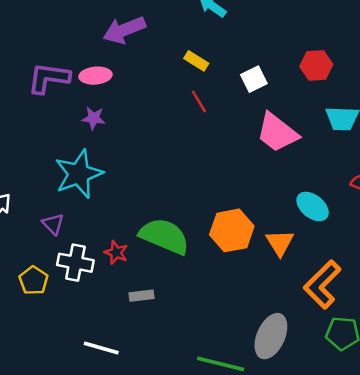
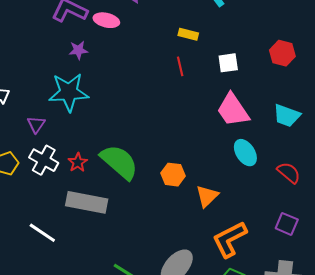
yellow rectangle: (196, 61) -> (188, 34), turned -36
red hexagon: (316, 65) -> (282, 53), moved
purple star: (94, 118) -> (78, 50), moved, turned -30
cyan ellipse: (313, 206) -> (245, 153), moved
orange hexagon: (232, 230) -> (173, 175), size x0.7
gray rectangle: (142, 296) -> (87, 202), size x2.0

